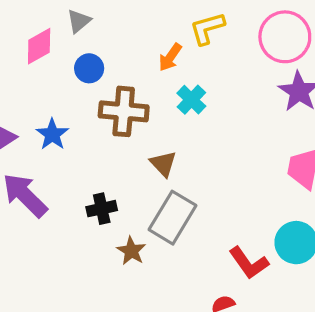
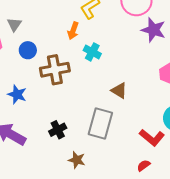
brown triangle: (163, 164) -> (119, 91), moved
brown star: (131, 251) -> (77, 160), moved

